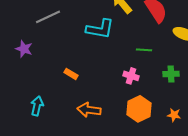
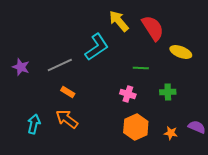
gray line: (48, 17) -> (60, 65), moved
cyan L-shape: (100, 29) -> (97, 47), turned -44
orange arrow: (89, 110) -> (67, 119), moved, turned 30

